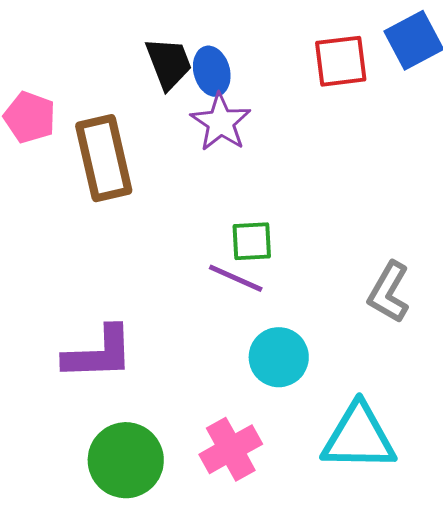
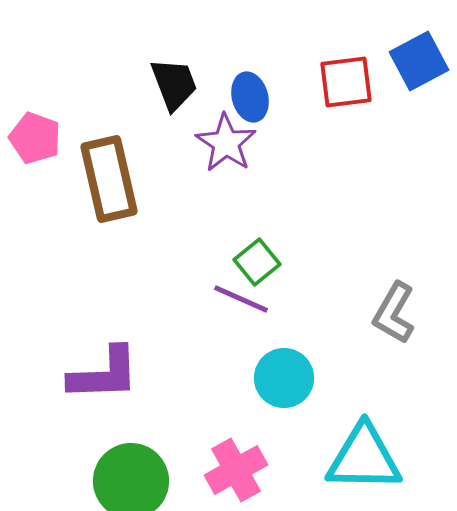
blue ellipse: (212, 71) -> (250, 97), moved
green square: (252, 241) -> (257, 262), turned -36

